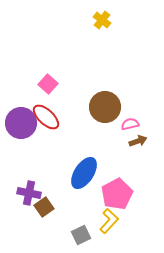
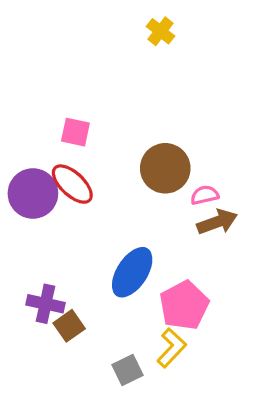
pink square: (48, 84) -> (75, 132), turned -30
brown arrow: (138, 141) -> (217, 222), size x1.4

